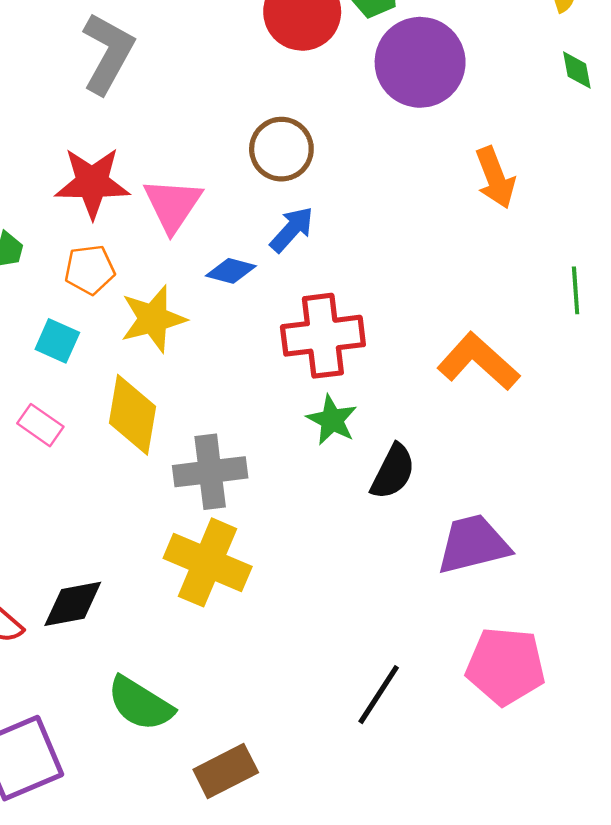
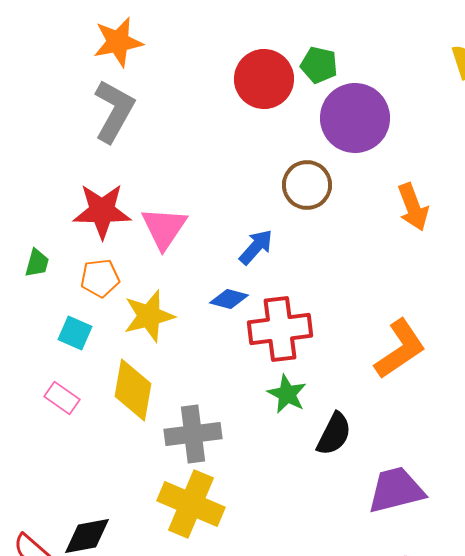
brown circle: (281, 149) -> (307, 185), moved
blue diamond: (231, 271) -> (229, 299), moved
orange L-shape: (478, 362) -> (400, 349), turned 104

